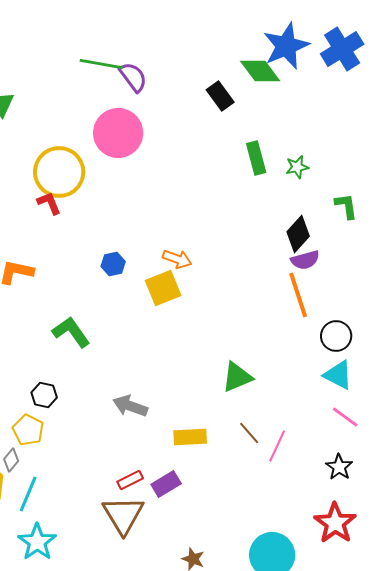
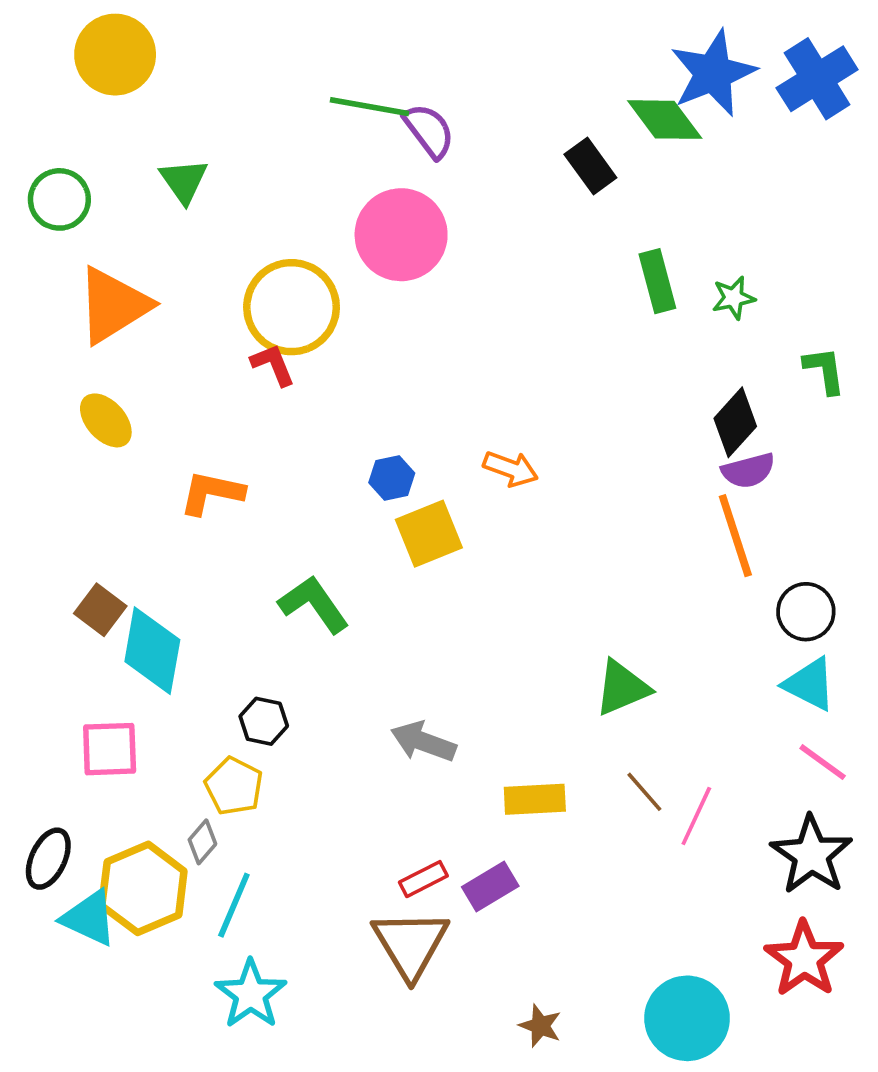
yellow square: (163, 288) -> (429, 534), moved
black star: (339, 467) -> (811, 855), size x1.6

